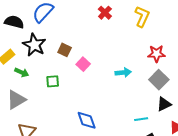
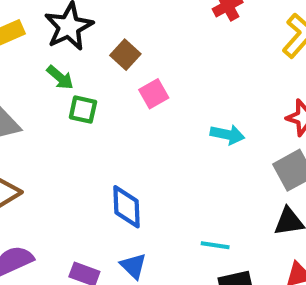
green arrow: (22, 72) -> (60, 77), moved
cyan line: (141, 119) -> (215, 245), moved

